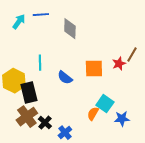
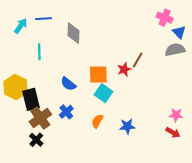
cyan line: (40, 63) -> (39, 52), moved
cyan square: (105, 104) -> (104, 93), moved
brown cross: (27, 117) -> (40, 118), moved
black cross: (45, 123) -> (36, 140), moved
blue cross: (65, 133) -> (66, 112), moved

